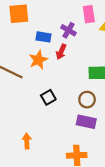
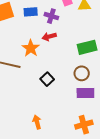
blue rectangle: (44, 37) -> (31, 12), moved
red arrow: (61, 52) -> (49, 37), turned 64

